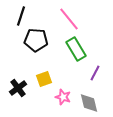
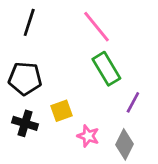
black pentagon: (36, 40) -> (25, 78), moved
black cross: (18, 88) -> (25, 123), turned -36
gray diamond: (89, 103) -> (125, 144), turned 40

